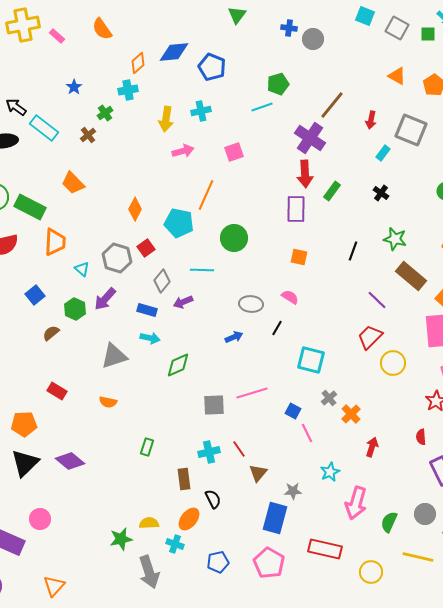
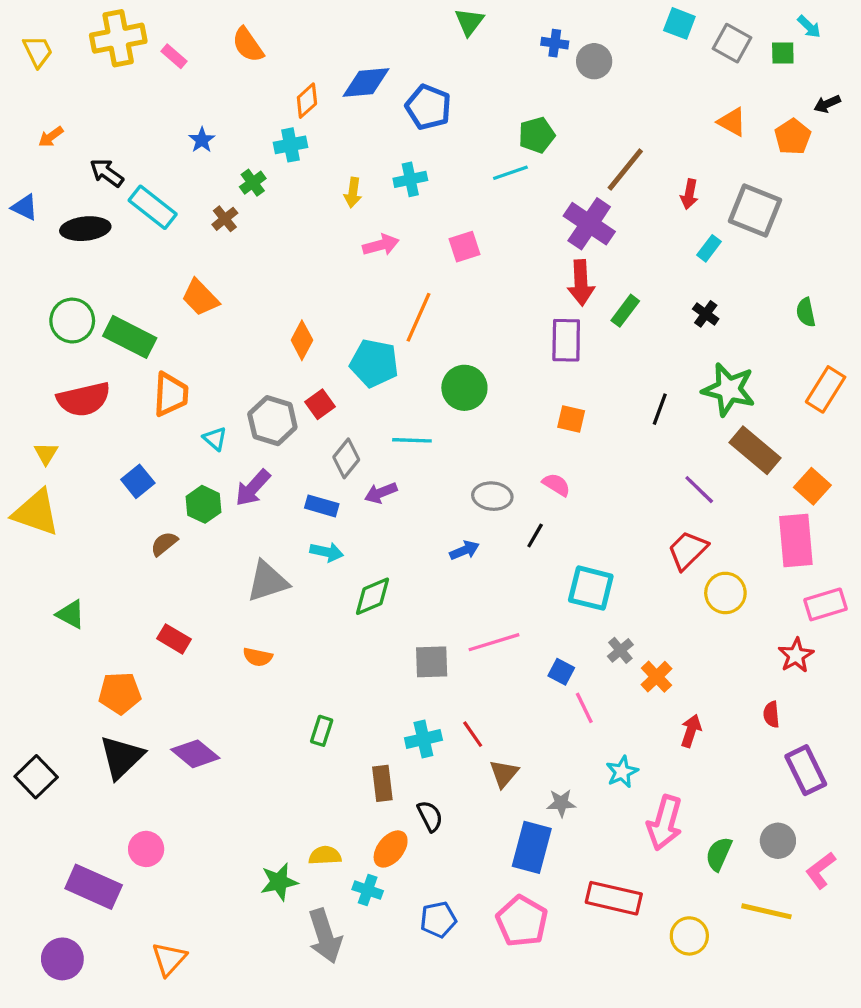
yellow arrow: (166, 119) -> (353, 193), size x0.7
green star: (395, 239) -> (729, 389), size x1.4

